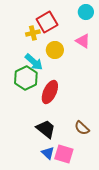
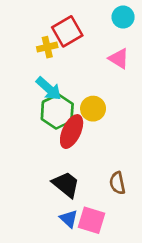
yellow circle: (55, 50) -> (93, 109), moved
green hexagon: (26, 78) -> (57, 111), moved
brown semicircle: (82, 128) -> (117, 183), turned 35

